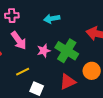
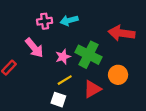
pink cross: (12, 16) -> (45, 21), moved
yellow line: (23, 72) -> (65, 80), moved

